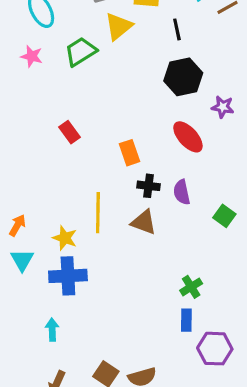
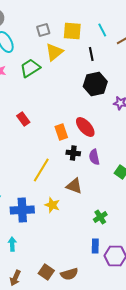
red ellipse: (188, 137) -> (85, 127), moved
yellow line: (98, 213) -> (41, 170), turned 30
brown triangle: (144, 222) -> (74, 186), moved
yellow star: (65, 238) -> (52, 205), moved
blue rectangle: (186, 320) -> (95, 246), moved

